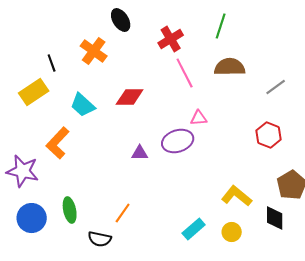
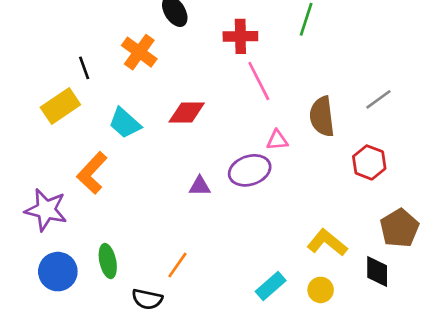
red cross: (171, 39) -> (240, 36), turned 30
brown semicircle: (230, 67) -> (322, 116), moved, turned -96

